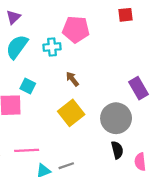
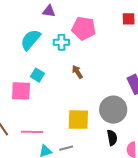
purple triangle: (13, 17) -> (49, 11), moved, turned 48
yellow square: (71, 113) -> (78, 120), moved, turned 35

